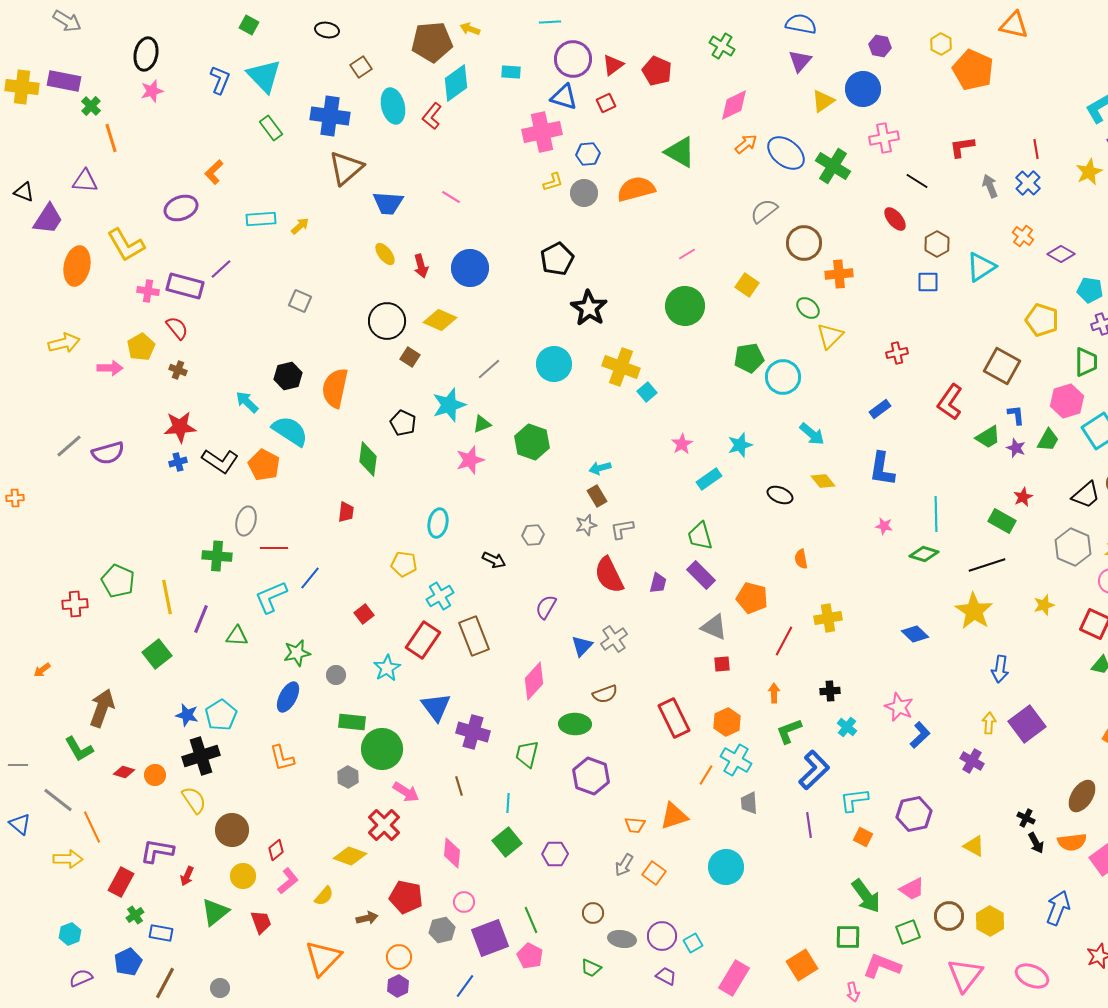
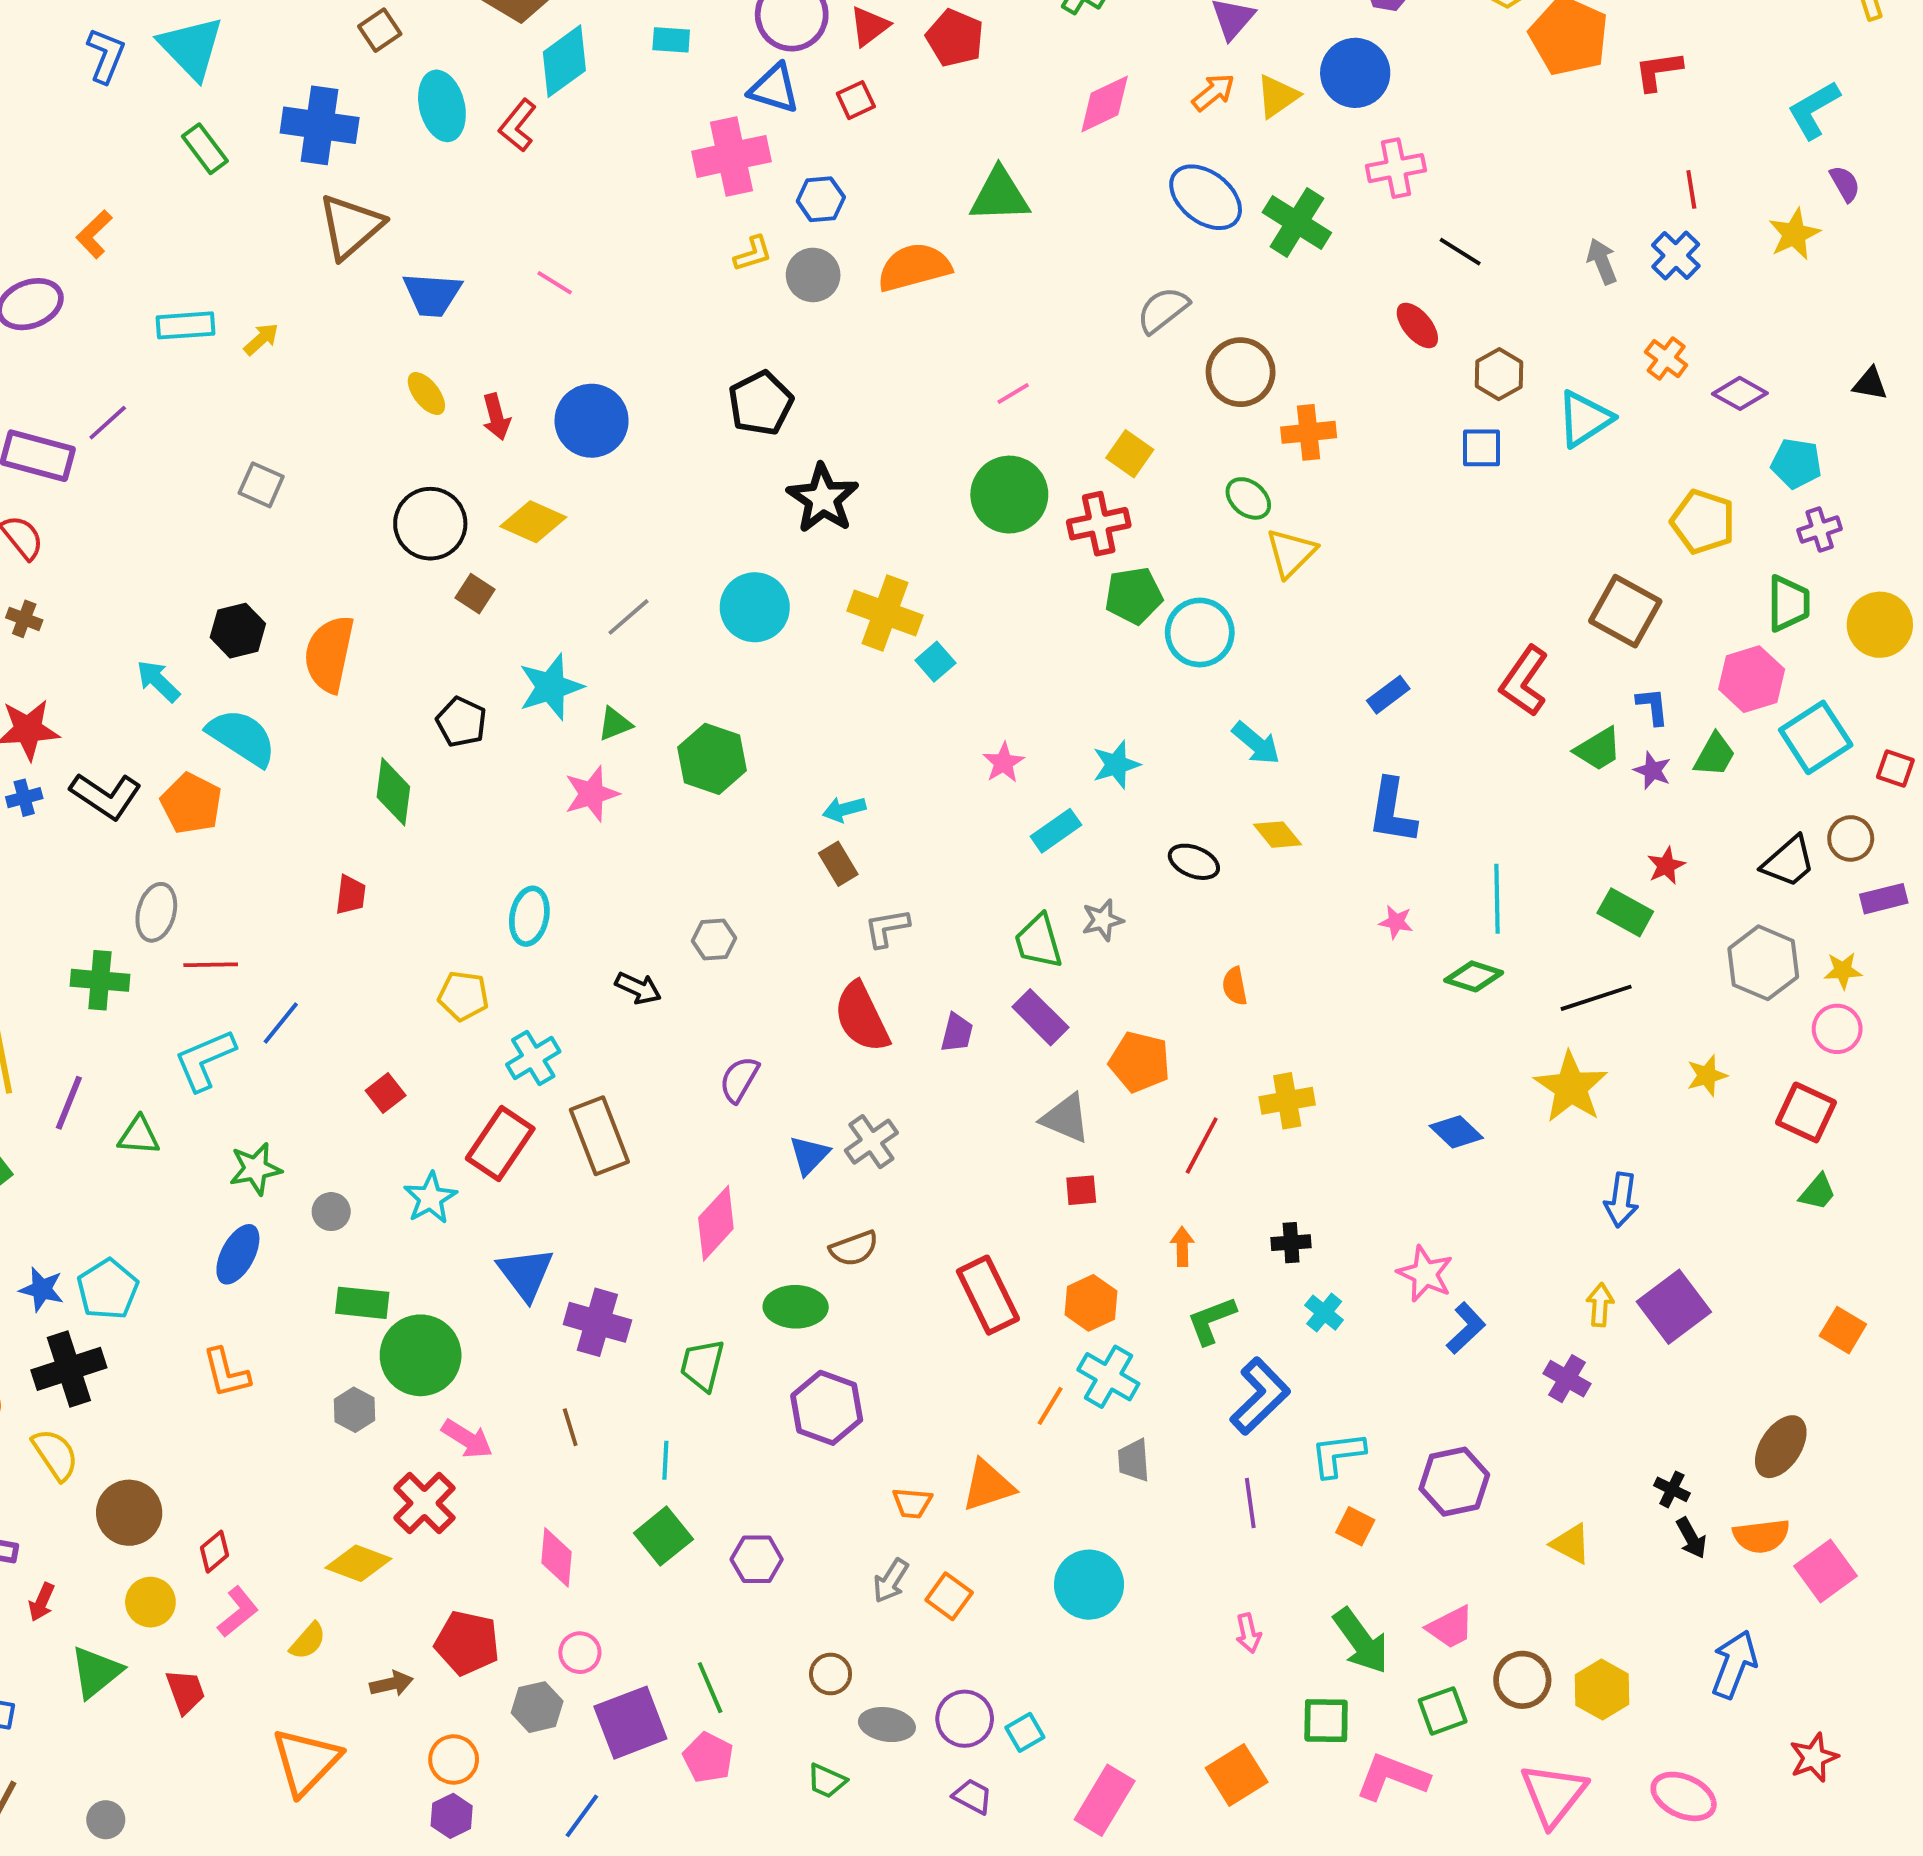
orange arrow: (746, 144) -> (1213, 92), moved
red L-shape: (962, 147) -> (1658, 71), moved
green triangle: (680, 152) -> (1000, 195), turned -32
red cross: (897, 353) -> (1099, 524), moved, size x1.4
gray star: (586, 525) -> (1103, 920), moved
pink arrow: (853, 992) -> (1248, 1633), moved

